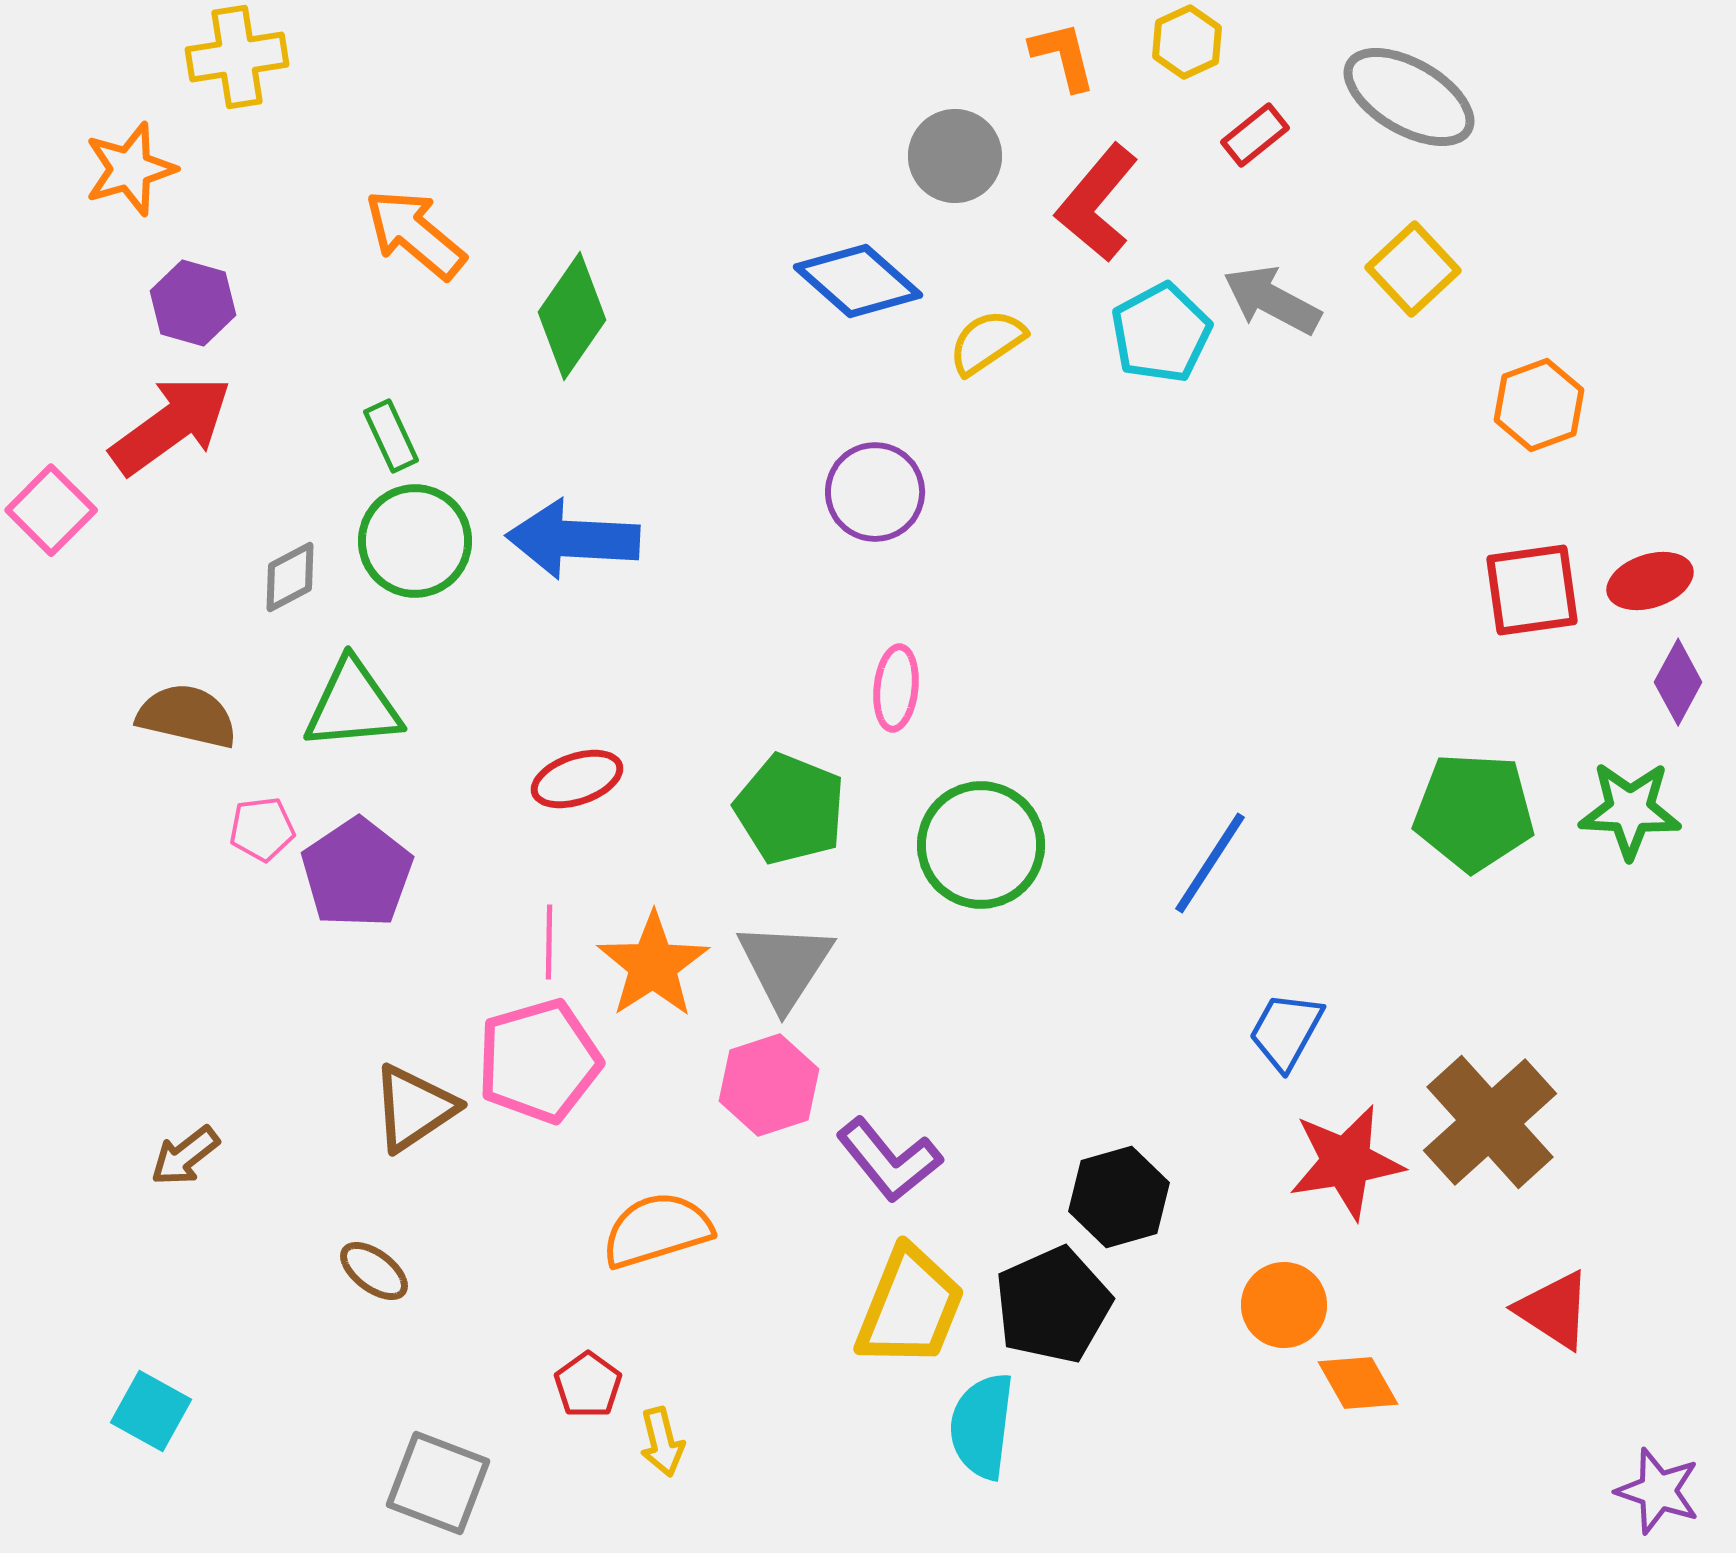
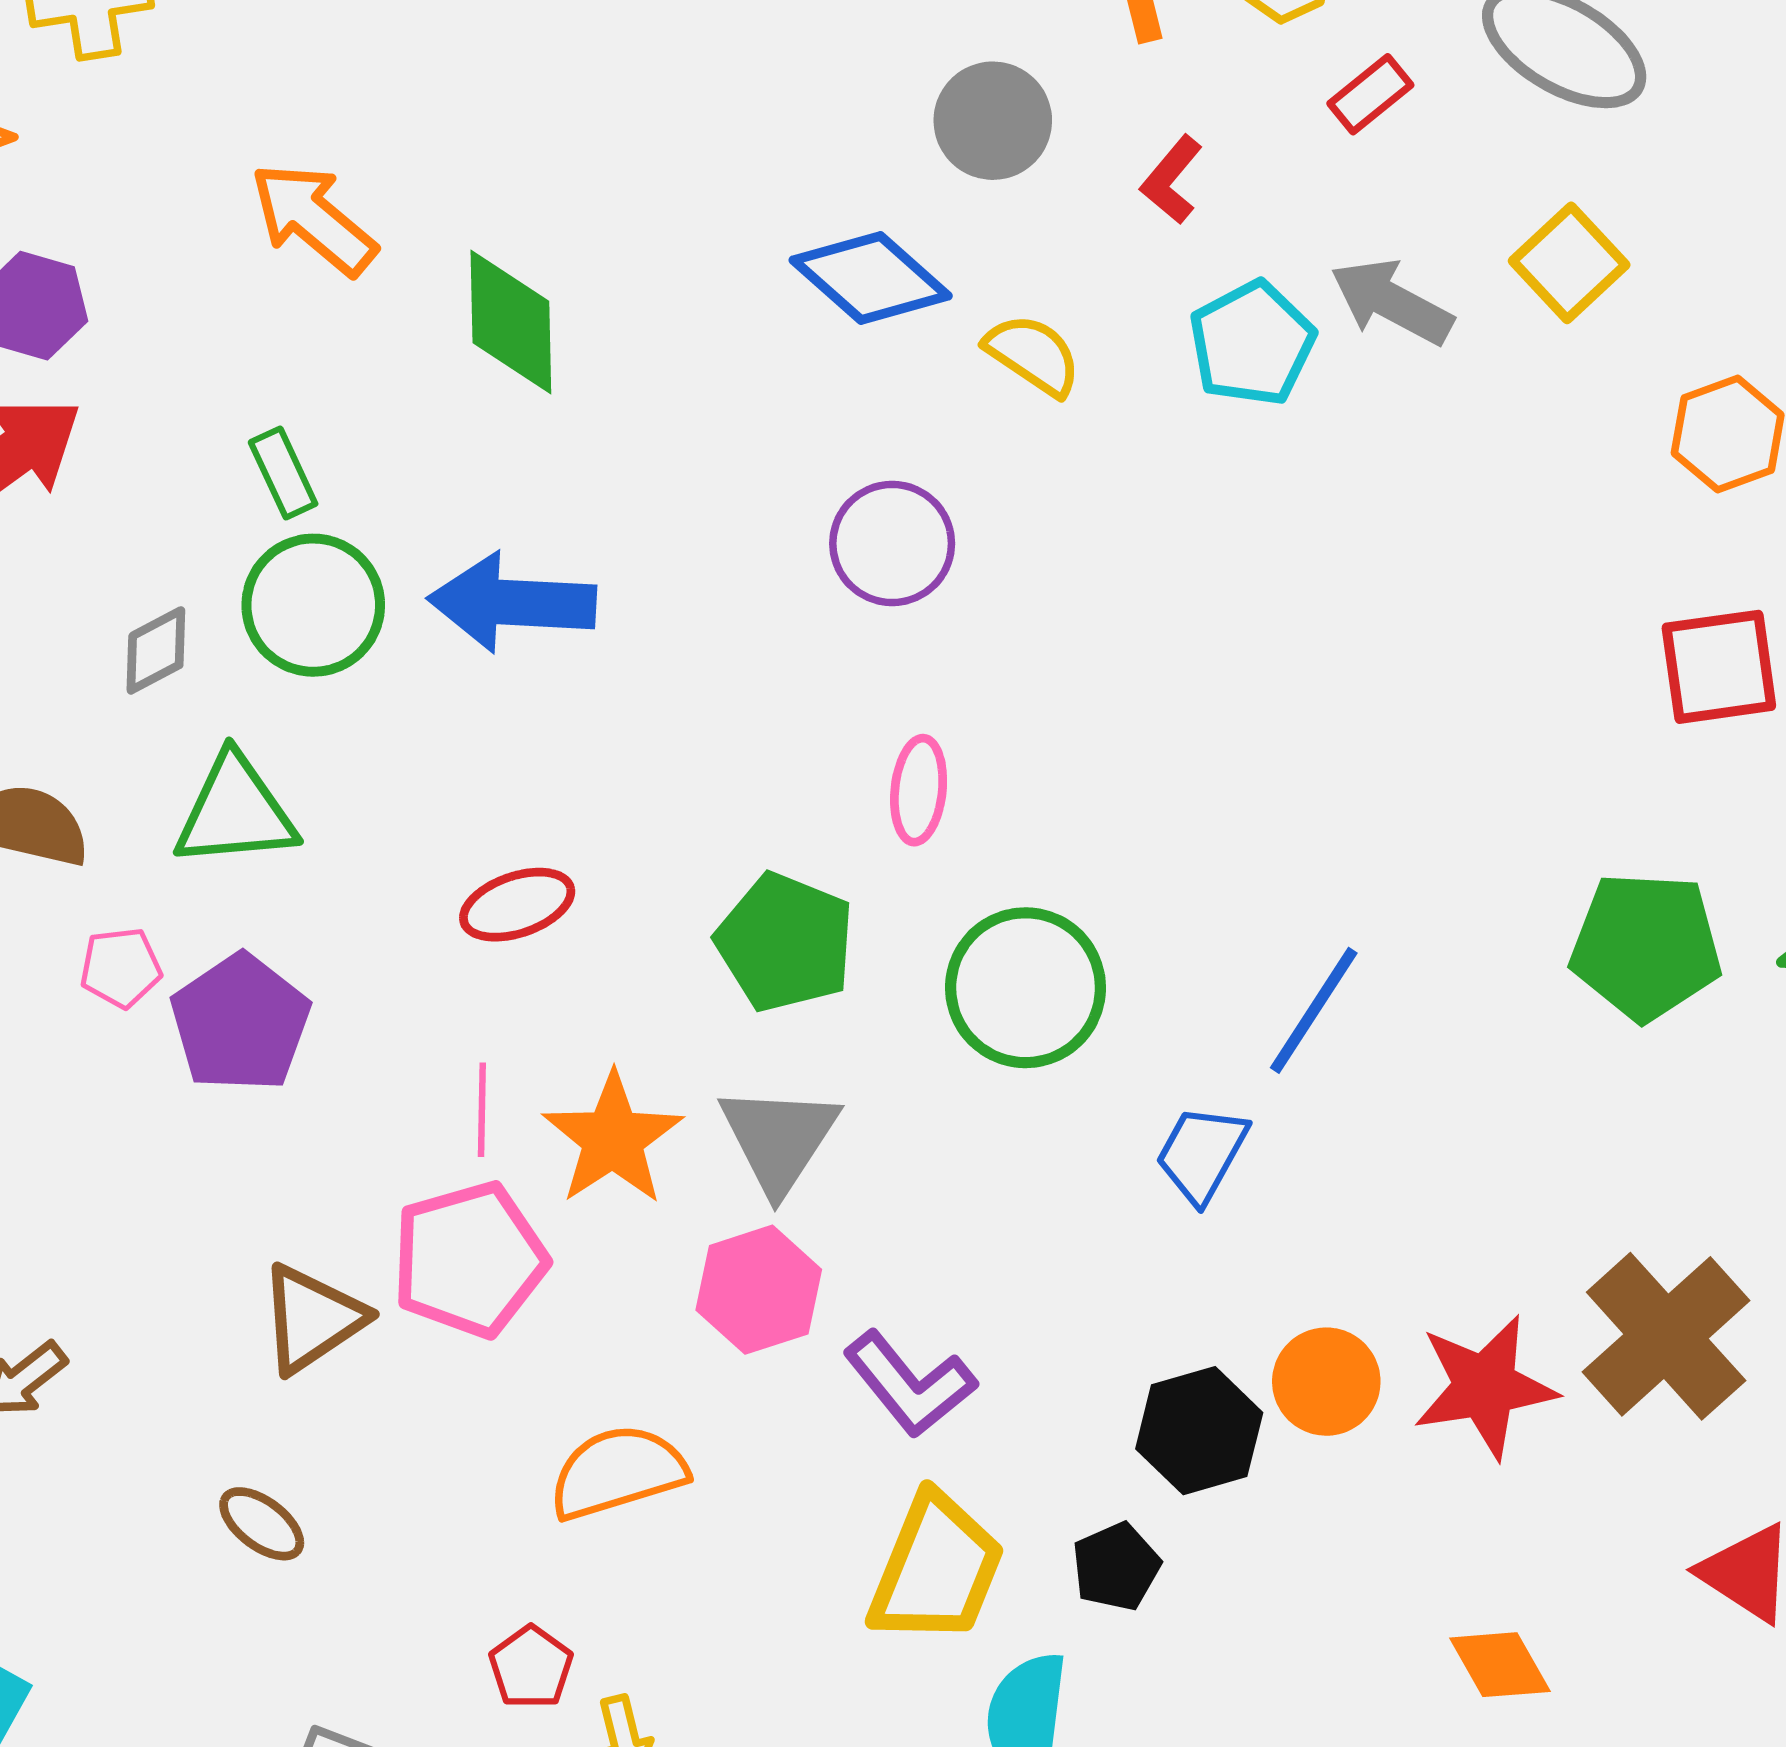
red L-shape: (1097, 203) -> (1171, 180), size x0.6
green diamond: (572, 316) -> (511, 322), turned -36
yellow semicircle: (987, 342) -> (1033, 355), turned 68
blue trapezoid: (1286, 1031) -> (1202, 1154), moved
black pentagon: (1053, 1305) -> (1116, 1567), size x0.6
orange circle: (1284, 1305) -> (1326, 1382), moved

